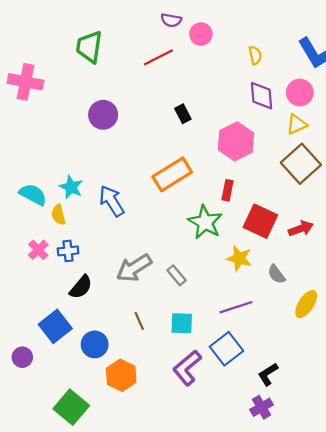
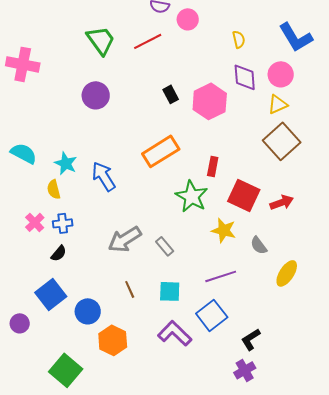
green trapezoid: (89, 47) -> (101, 40), moved, turned 136
pink hexagon: (236, 141) -> (210, 101), moved
cyan semicircle: (33, 195) -> (24, 153), moved
black semicircle: (81, 287) -> (59, 253), moved, size x0.7
purple L-shape: (187, 368) -> (175, 333), turned 84

